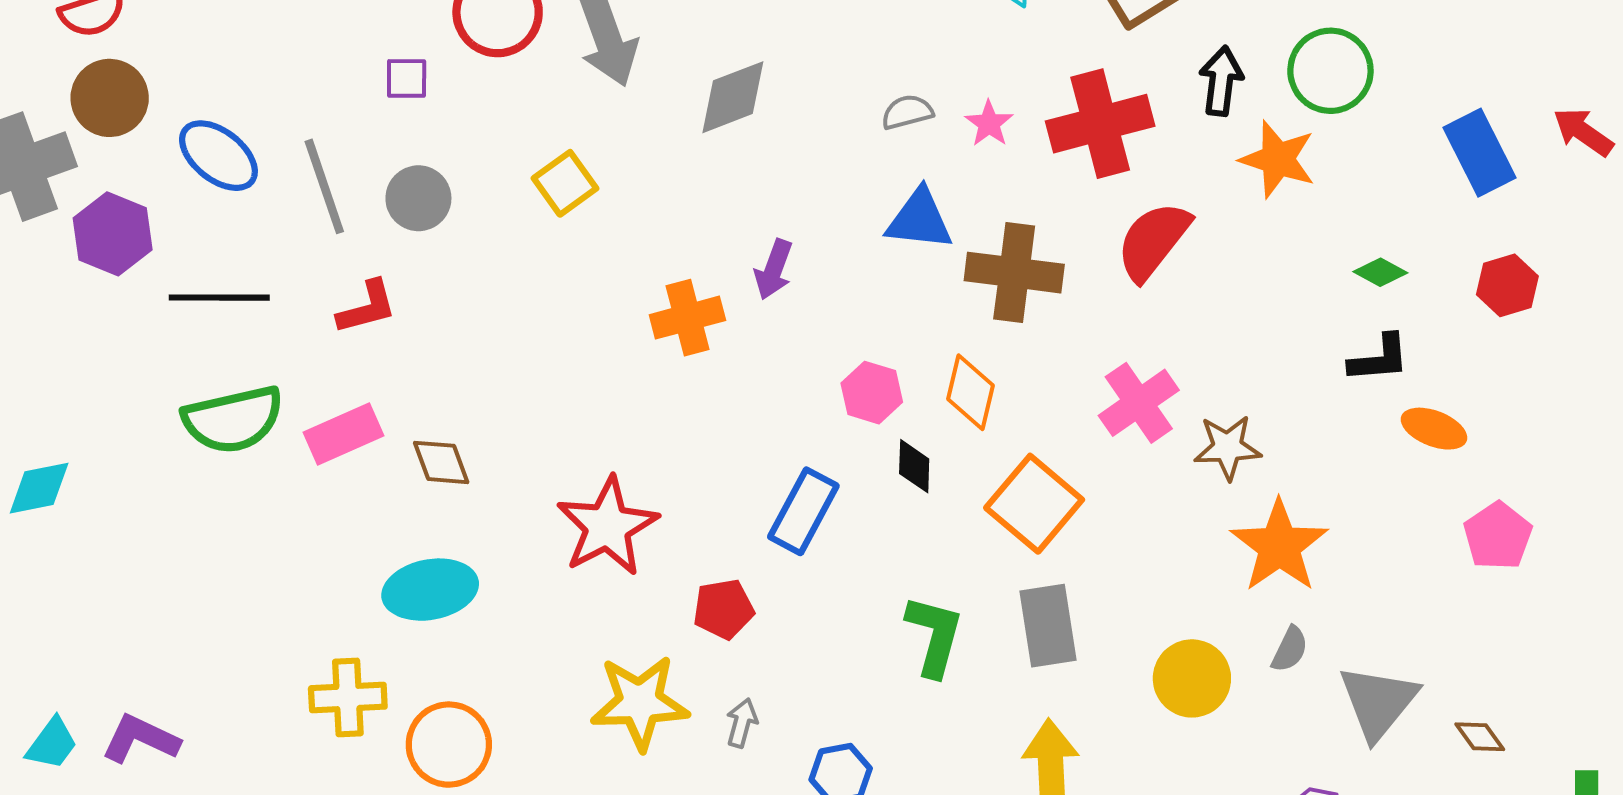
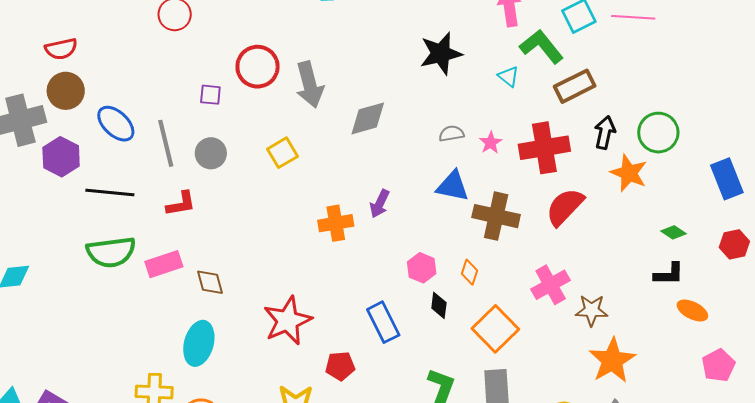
orange diamond: (970, 392) -> (470, 272), size x0.7
blue rectangle: (803, 511) -> (383, 322), turned -60
cyan ellipse: (430, 590) -> (199, 343), turned -69

